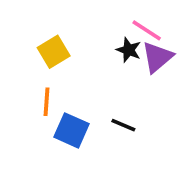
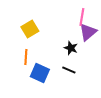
pink line: (147, 30) -> (82, 17), turned 66
black star: (129, 50) -> (71, 48), moved

